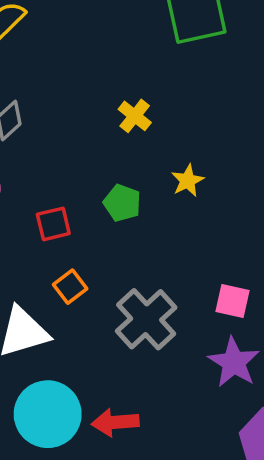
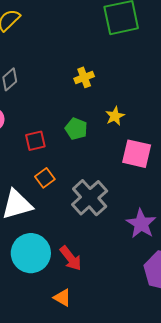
yellow cross: (135, 116) -> (84, 77), turned 30
pink square: (232, 301) -> (137, 154), moved, size x1.4
red arrow: (115, 422) -> (71, 258), turned -124

